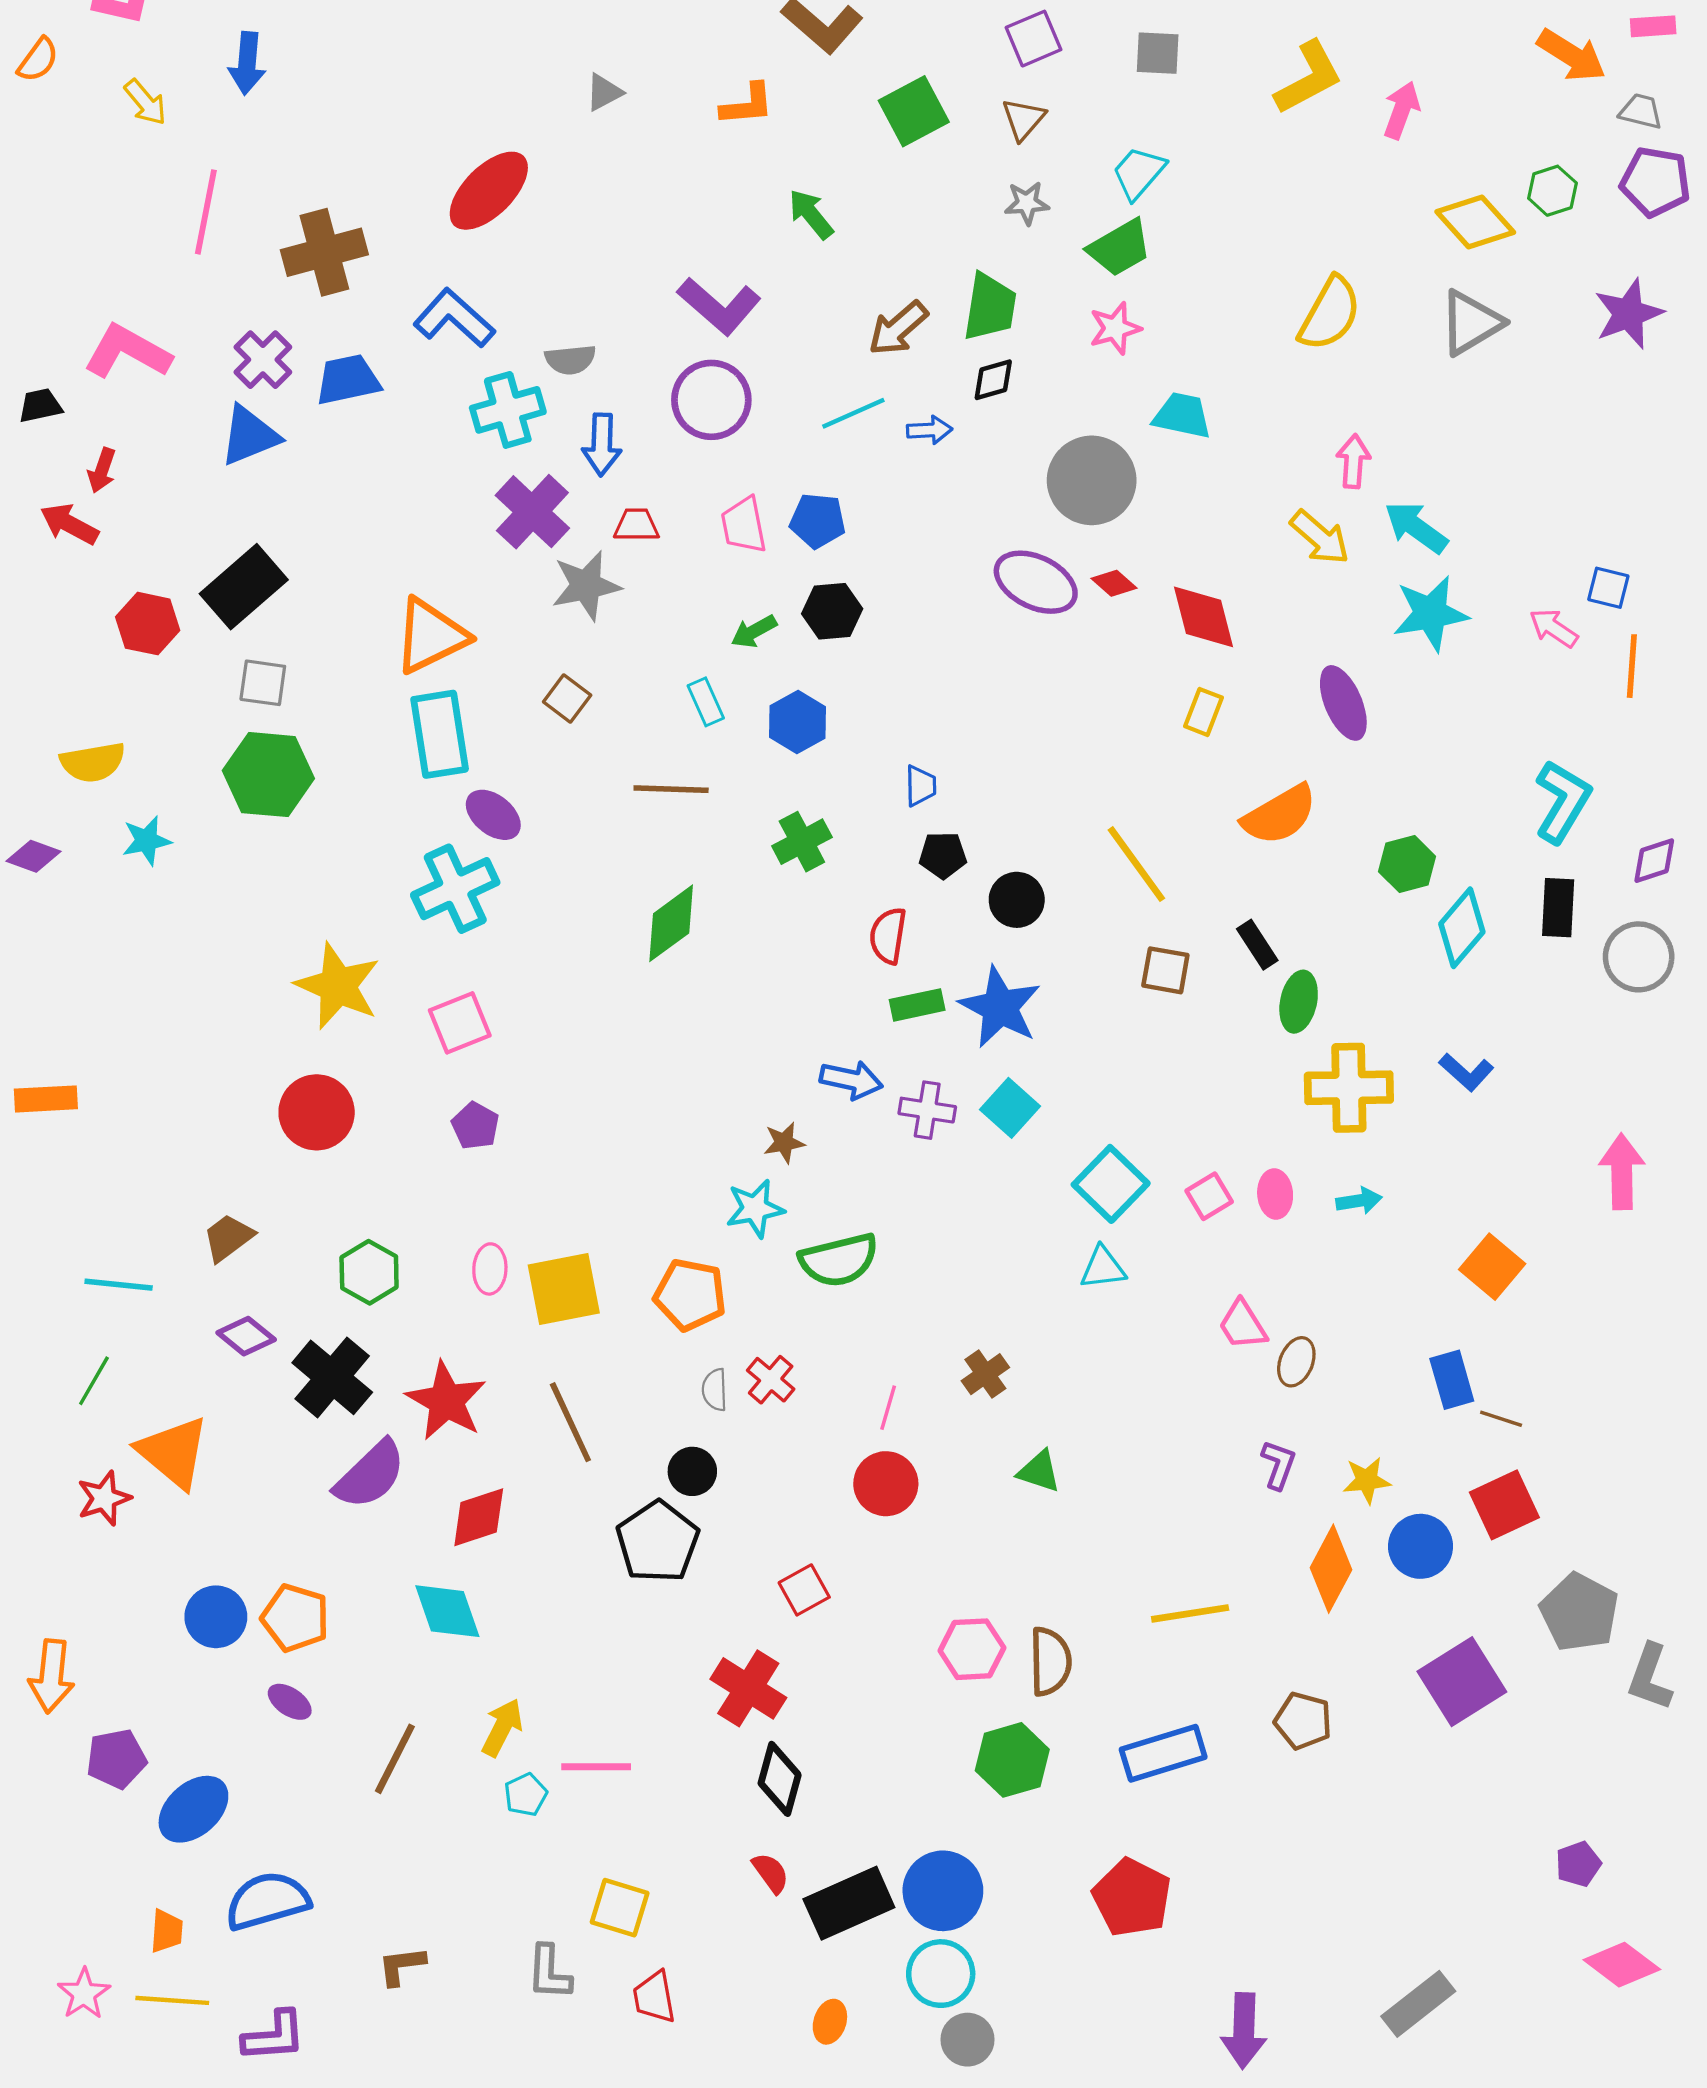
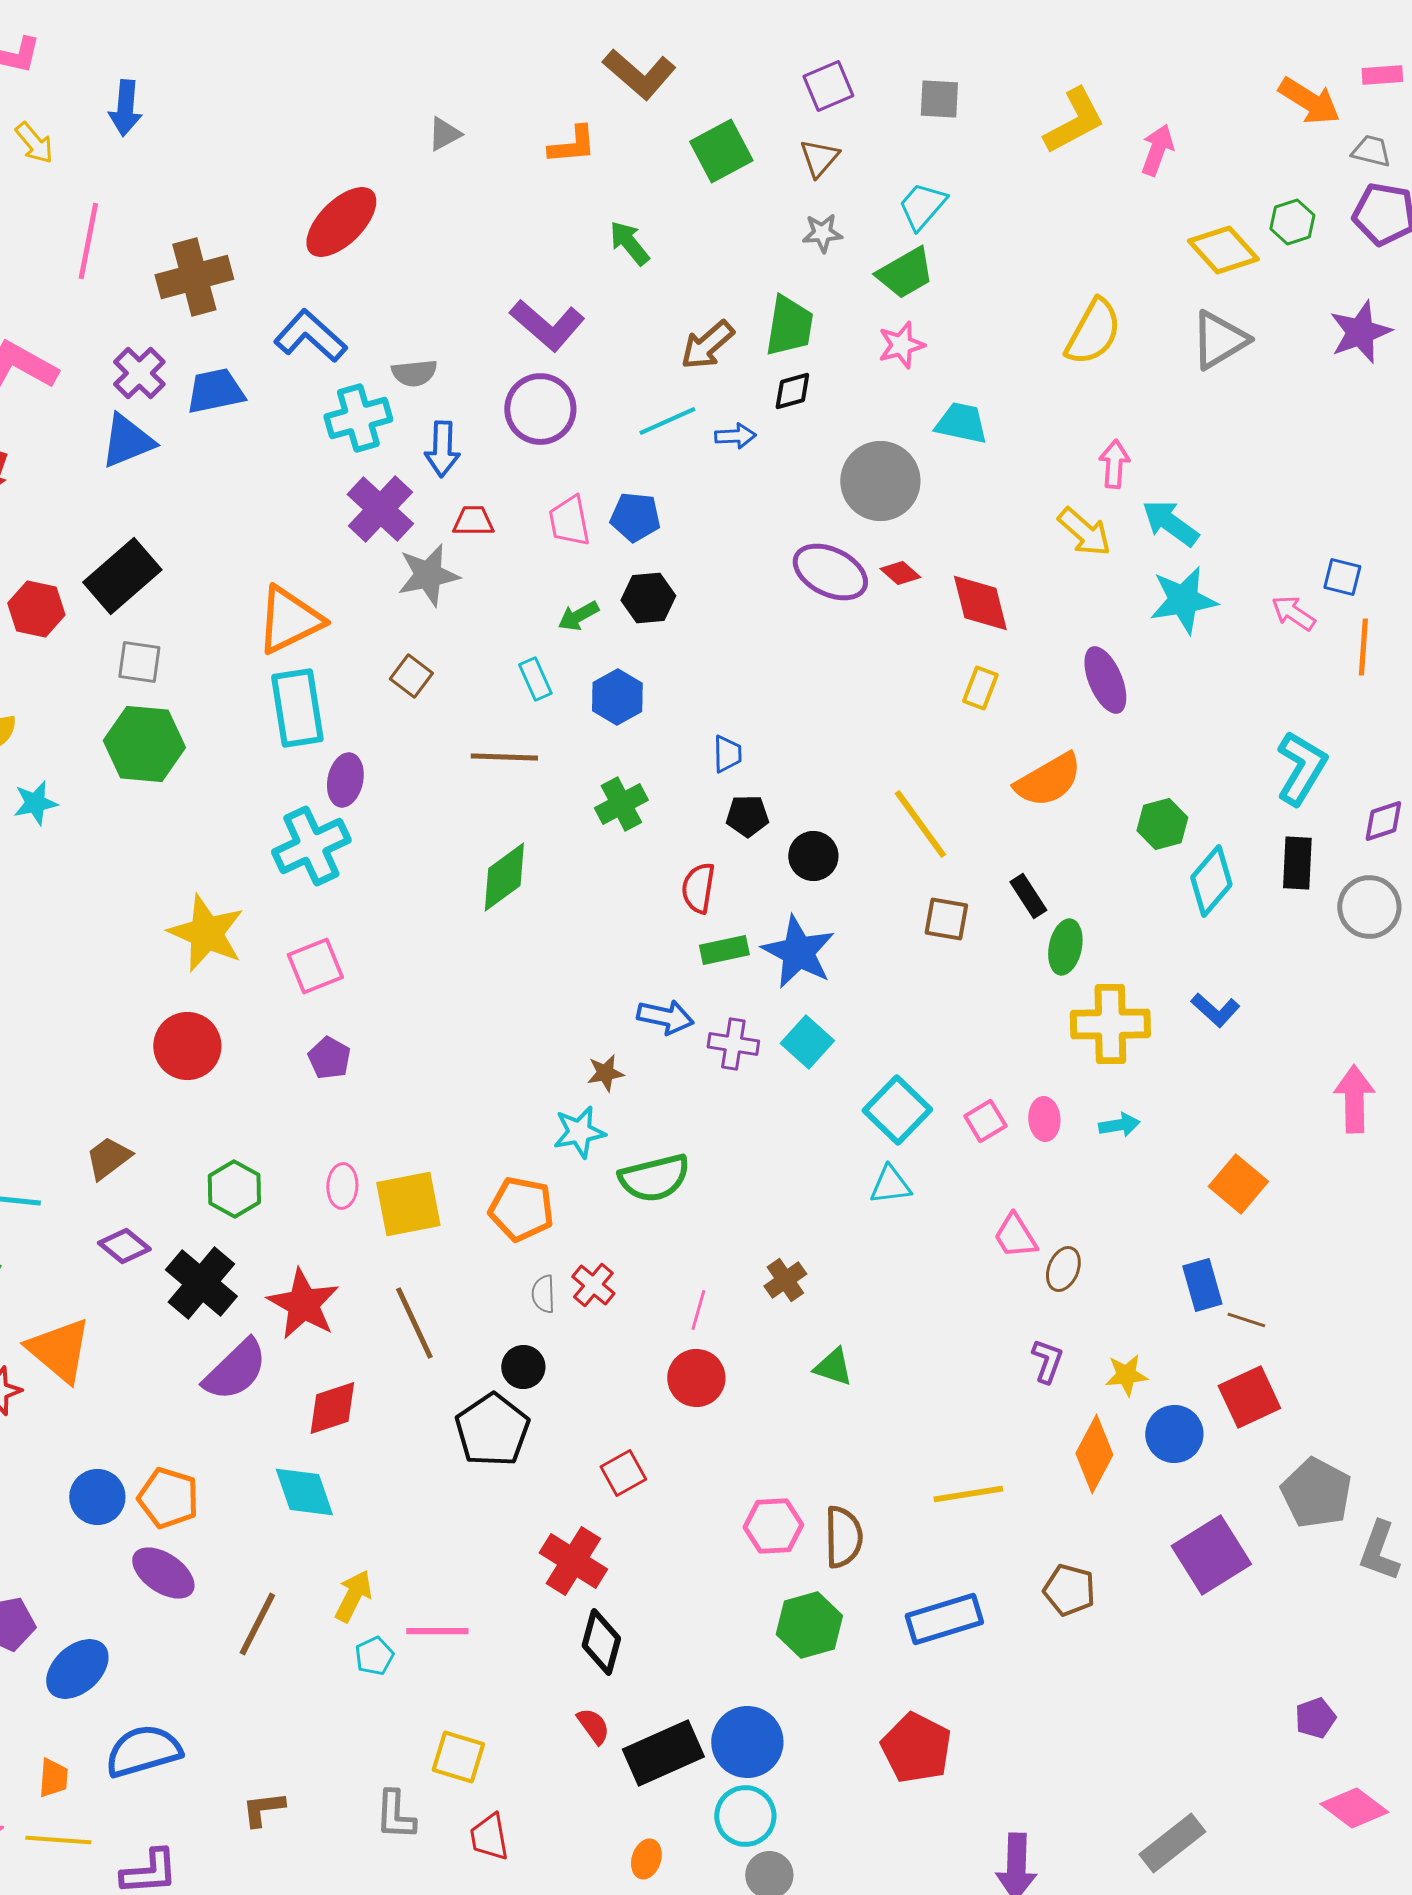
purple ellipse: (493, 815) -> (345, 780), turned 63
purple ellipse: (290, 1702) -> (163, 1573), size x1.6

